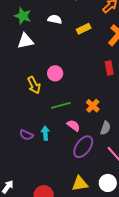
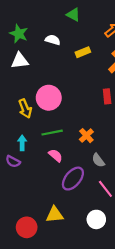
pink circle: (55, 73) -> (49, 98), size x1.5
pink semicircle: (73, 126) -> (56, 155), moved
gray semicircle: (105, 128) -> (98, 160), turned 120
cyan arrow: (45, 133) -> (22, 143), moved
yellow triangle: (80, 184) -> (55, 215), moved

